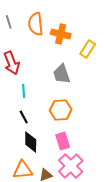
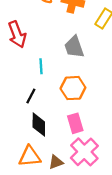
cyan line: (24, 91) -> (41, 66), moved
black line: (24, 117) -> (31, 96), turned 56

